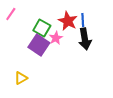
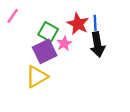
purple square: (39, 45) -> (45, 51), turned 30
yellow triangle: (21, 78) -> (37, 77), moved, size x1.5

